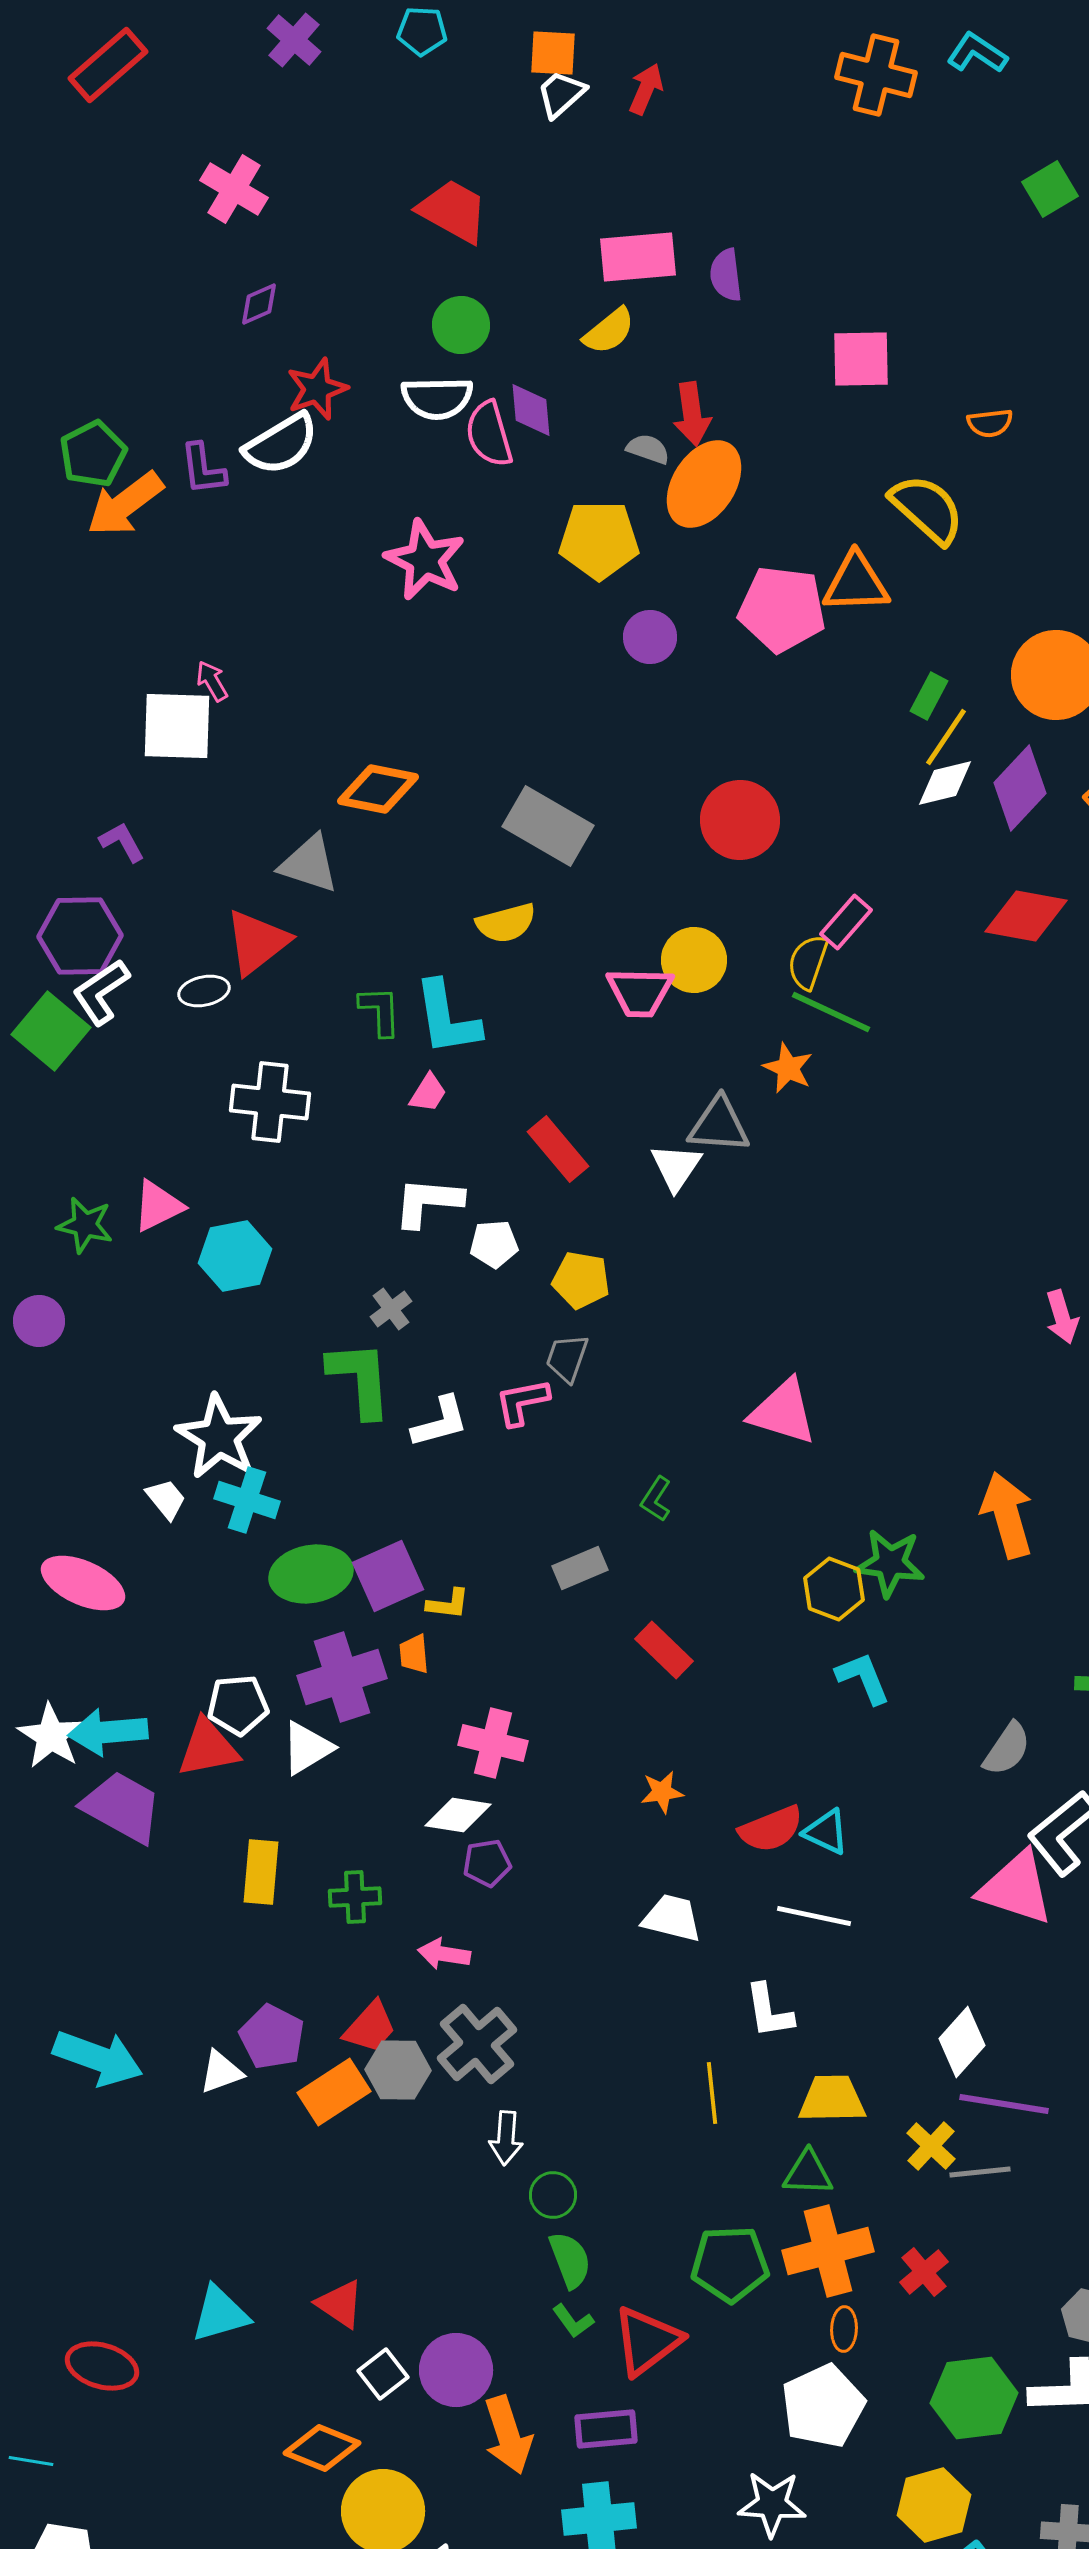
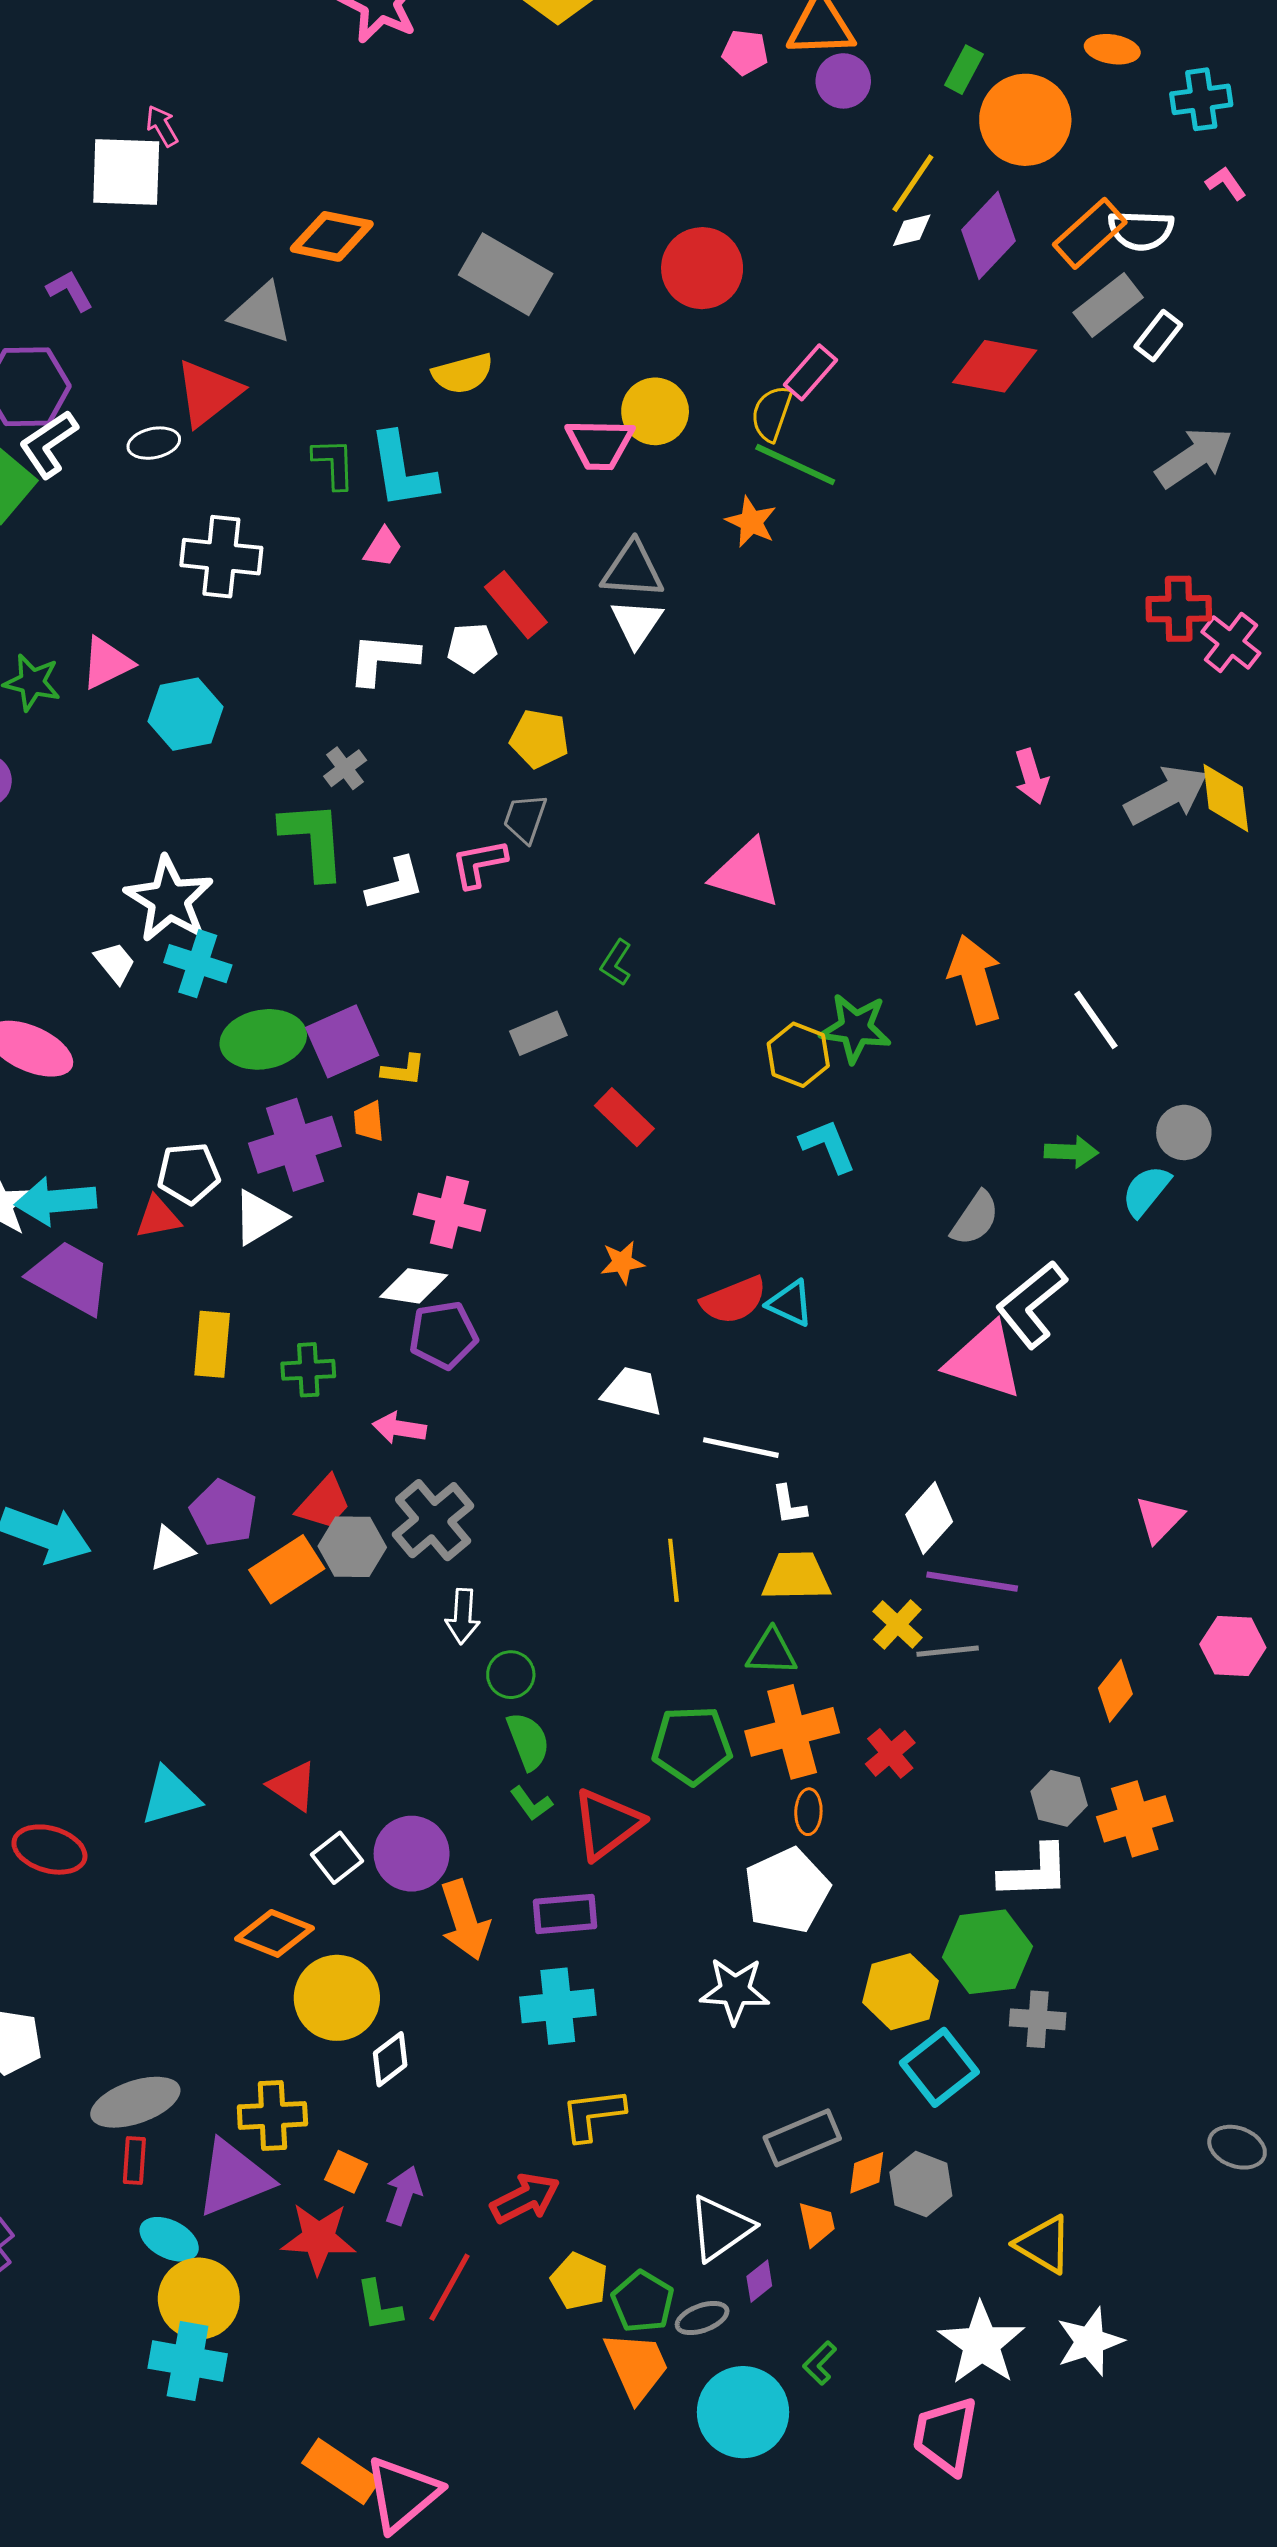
pink pentagon: (782, 609) -> (745, 52), size x0.5
purple circle: (650, 637) -> (843, 81), moved
green rectangle: (929, 696) -> (964, 70), moved
white diamond: (945, 783) -> (912, 230), size x0.7
gray triangle: (719, 1125) -> (633, 570), moved
white pentagon: (494, 1244) -> (472, 648), moved
red triangle: (208, 1748) -> (158, 1217), size x0.7
purple pentagon: (487, 1863) -> (443, 1335), size x1.4
white line: (814, 1916) -> (741, 1448), moved
white L-shape: (769, 2011) -> (789, 1505), moved, size x0.7
green hexagon: (974, 2398) -> (987, 1952), moved

